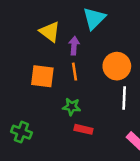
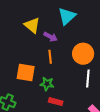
purple arrow: (74, 46) -> (51, 37), turned 112
orange square: (42, 76) -> (26, 73), moved

